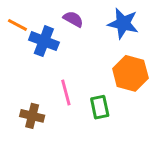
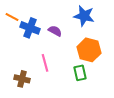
purple semicircle: (73, 19) -> (55, 31), moved
green rectangle: (100, 107) -> (80, 73), moved

